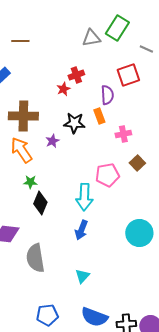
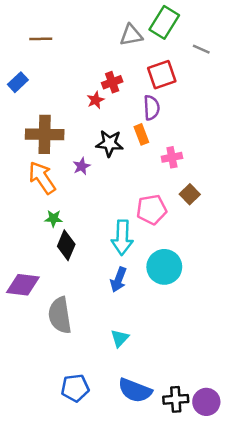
red square: (128, 75) -> (162, 75), moved
cyan circle: (139, 233) -> (164, 267), moved

